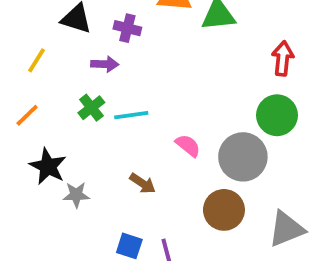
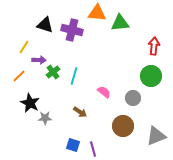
purple cross: (127, 28) -> (72, 30), size x1.5
purple arrow: (105, 64) -> (39, 60), moved
cyan line: (131, 115) -> (74, 76), turned -66
gray circle: (243, 157) -> (133, 98), size x0.6

